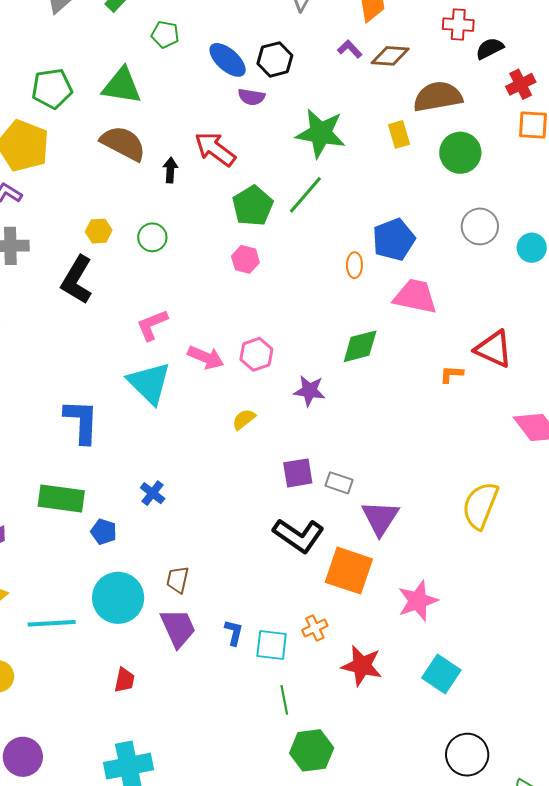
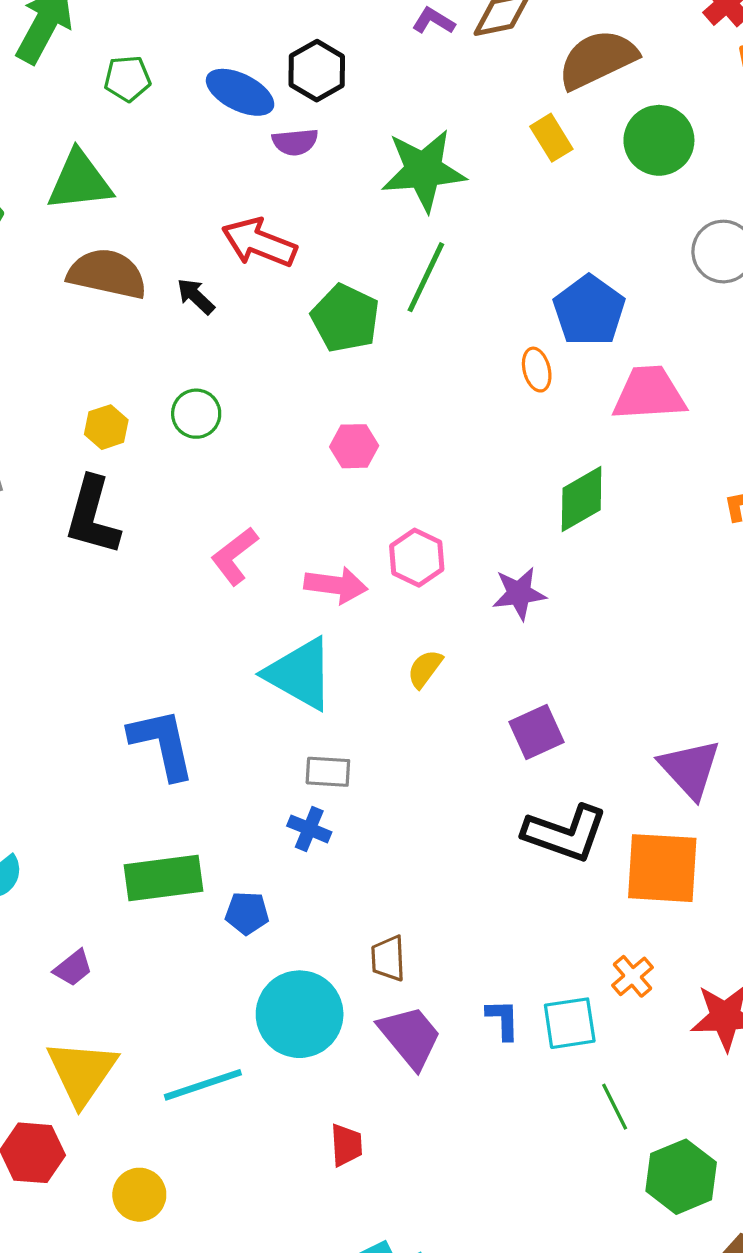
black arrow: (170, 170) -> (196, 296), turned -35
pink hexagon: (245, 259) -> (354, 446), moved
cyan triangle: (149, 383) -> (300, 674), moved
gray rectangle: (339, 483) -> (328, 772), moved

